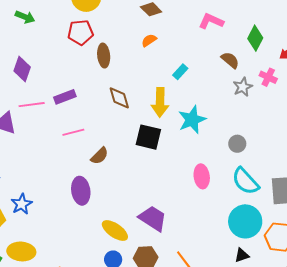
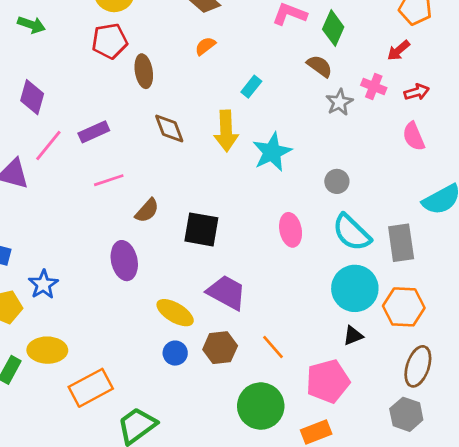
green diamond: (255, 38) -> (333, 28), moved
pink line: (32, 105) -> (48, 146), turned -40
black square: (148, 137) -> (201, 229), moved

